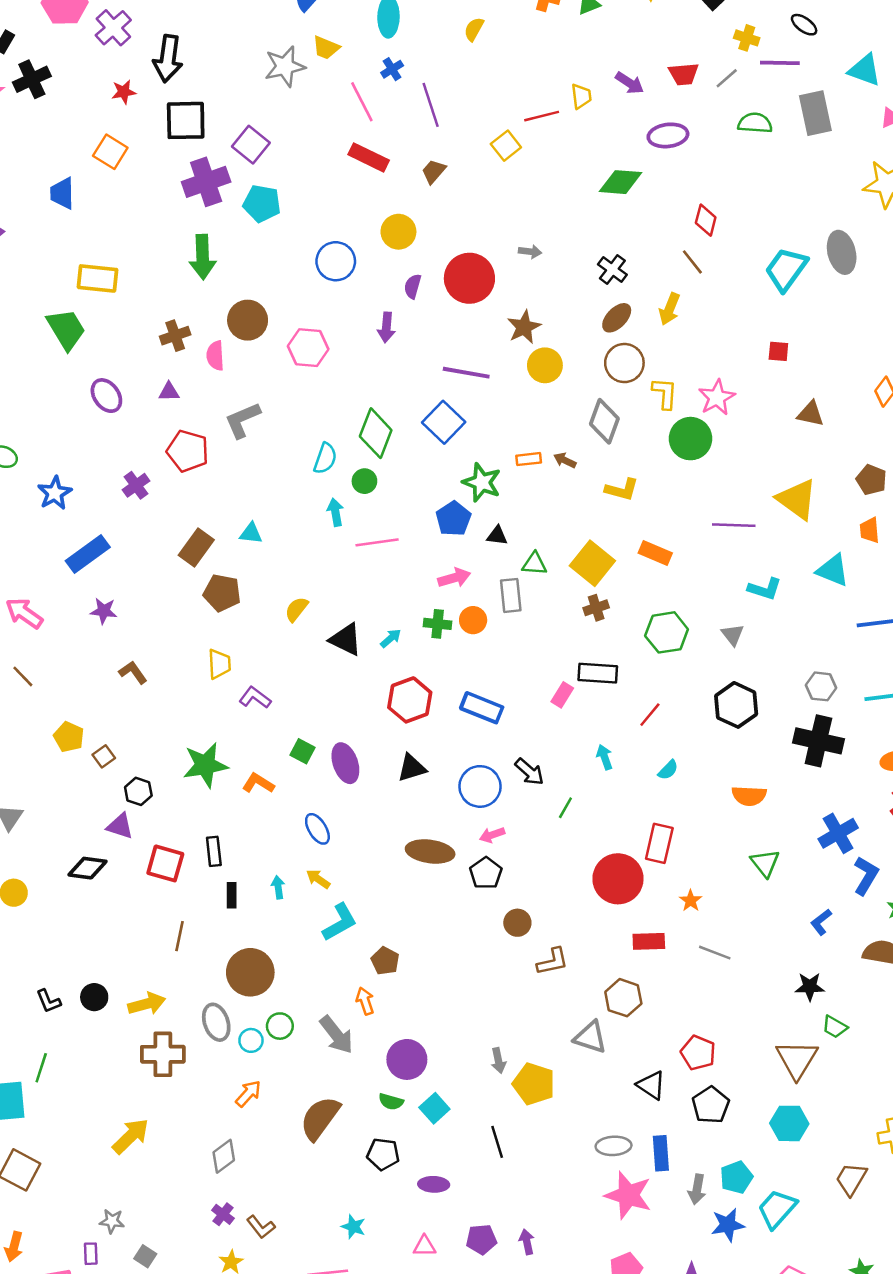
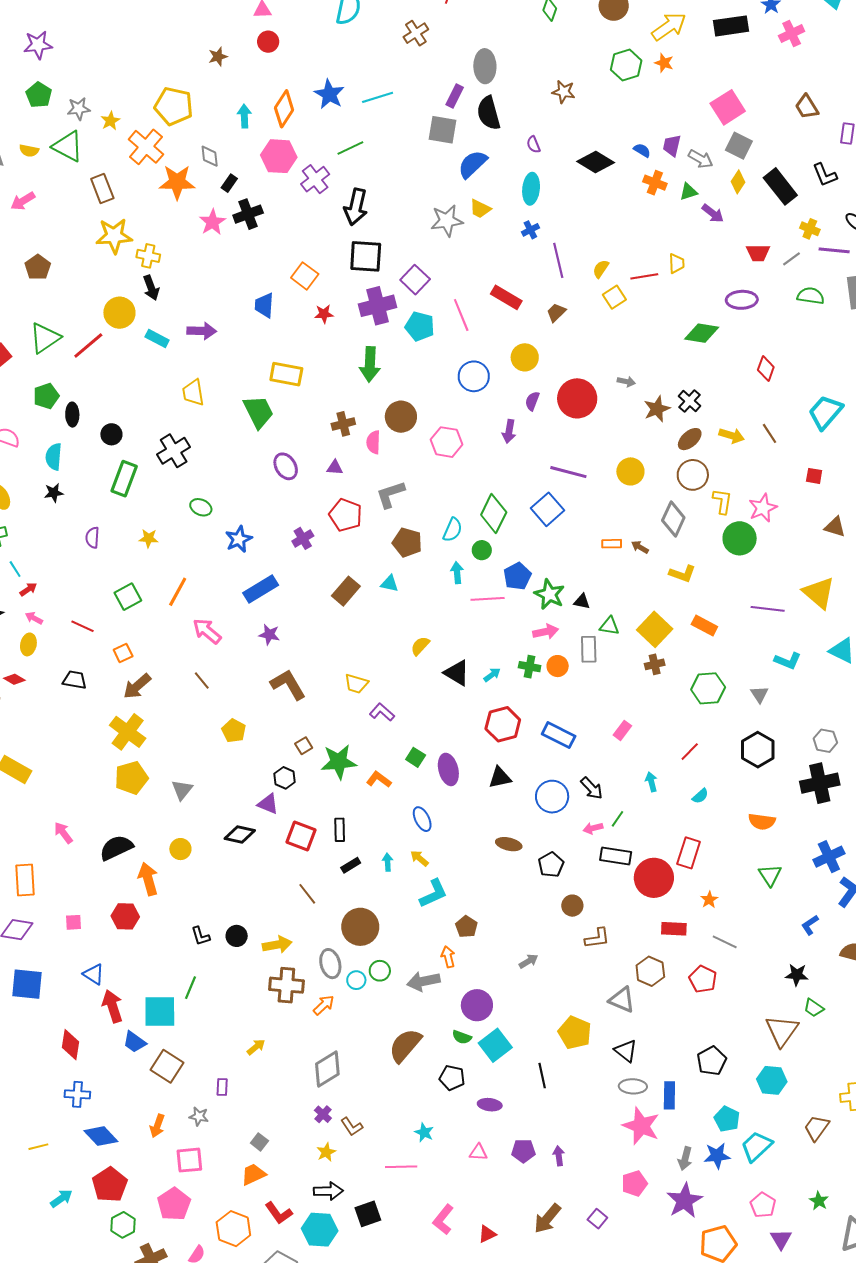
yellow semicircle: (474, 29) -> (601, 269), moved
purple arrow: (630, 83) -> (713, 213), moved
red star: (124, 92) -> (324, 314), moved
pink line: (362, 102) -> (461, 315), moved
brown line: (692, 262) -> (770, 433), moved
yellow arrow: (669, 309) -> (732, 436), turned -100
brown star: (524, 327) -> (657, 409), moved
green star: (482, 482) -> (549, 594), moved
blue pentagon: (453, 519) -> (517, 576), moved
brown pentagon: (222, 593) -> (407, 542), moved
yellow trapezoid: (219, 664) -> (356, 684), turned 105
brown L-shape: (133, 672) -> (288, 685), size x1.6
black rectangle: (598, 673) -> (616, 856), moved
black cross: (818, 741) -> (820, 783), turned -30
brown square: (104, 756) -> (304, 746), moved
pink arrow: (492, 835) -> (593, 828), moved
brown ellipse: (430, 851) -> (509, 844), size x0.7
black rectangle: (232, 895) -> (351, 865), turned 54
brown line: (180, 936) -> (307, 894), turned -55
gray arrow: (336, 1035) -> (423, 981), turned 112
red pentagon: (698, 1053) -> (703, 979), moved
gray arrow: (498, 1061) -> (529, 961), moved, turned -114
black triangle: (651, 1085) -> (626, 1051), moved
orange arrow: (248, 1094) -> (324, 1005), moved
cyan square: (434, 1108) -> (495, 1045), size x1.4
yellow arrow: (131, 1136) -> (256, 1047), size x0.6
gray diamond: (224, 1156) -> (327, 1069), size x1.4
cyan pentagon: (736, 1177) -> (727, 1119), turned -30
gray arrow: (697, 1189) -> (685, 1158), moved
gray star: (112, 1221) -> (199, 1116), moved
purple rectangle: (91, 1254) -> (222, 1087), moved

